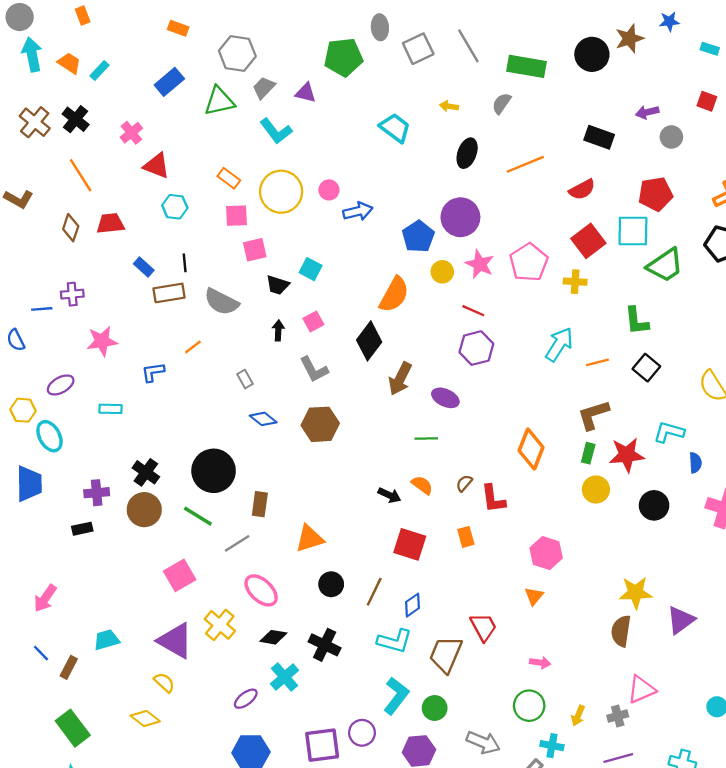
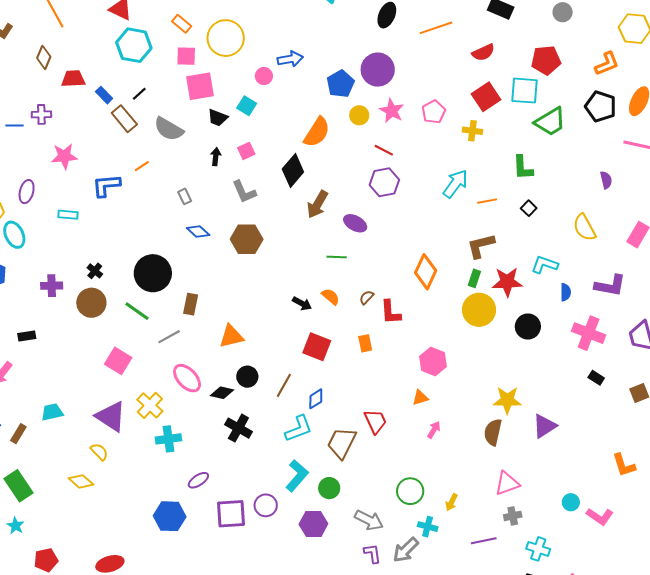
pink circle: (329, 190) -> (264, 76), moved
cyan hexagon: (175, 207) -> (134, 45), size x1.6
red trapezoid: (110, 223) -> (73, 79), moved
pink square: (255, 250) -> (200, 86), size x1.4
pink pentagon: (529, 262) -> (434, 112), size x0.7
black line: (185, 263) -> (139, 94), turned 49
brown rectangle: (169, 293) -> (124, 119), turned 56
black square: (646, 368) -> (529, 208), size x0.7
blue L-shape: (153, 372) -> (106, 186), size x1.4
purple ellipse: (61, 385) -> (27, 192), turned -50
black cross: (146, 472) -> (95, 271), size x0.7
yellow circle: (596, 489) -> (479, 310), size x1.4
black rectangle: (82, 529) -> (27, 336), moved
pink square: (180, 575) -> (118, 361), turned -32
orange triangle: (534, 596) -> (420, 398), turned 30
black diamond: (273, 637) -> (222, 393), moved
cyan L-shape: (395, 641) -> (299, 429), turned -40
pink arrow: (540, 663) -> (434, 430), moved, turned -72
cyan cross: (285, 677) -> (168, 439), moved, turned 30
purple ellipse: (246, 699) -> (198, 480), moved
gray cross: (618, 716) -> (513, 516), moved

